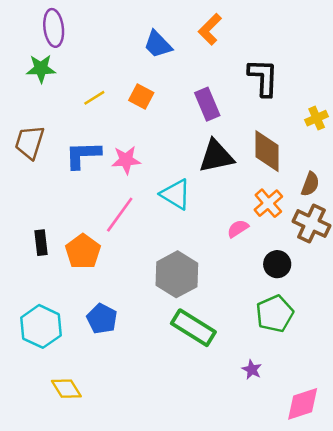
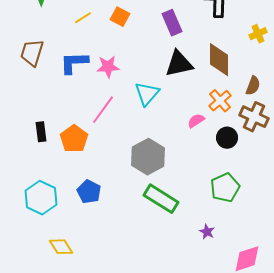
cyan triangle: (176, 194) -> (147, 94), turned 40
black circle: (277, 264) -> (227, 138), moved

